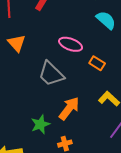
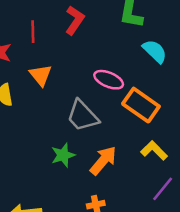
orange rectangle: (97, 63) -> (141, 105), size x1.8
green star: (40, 124) -> (63, 155), moved

